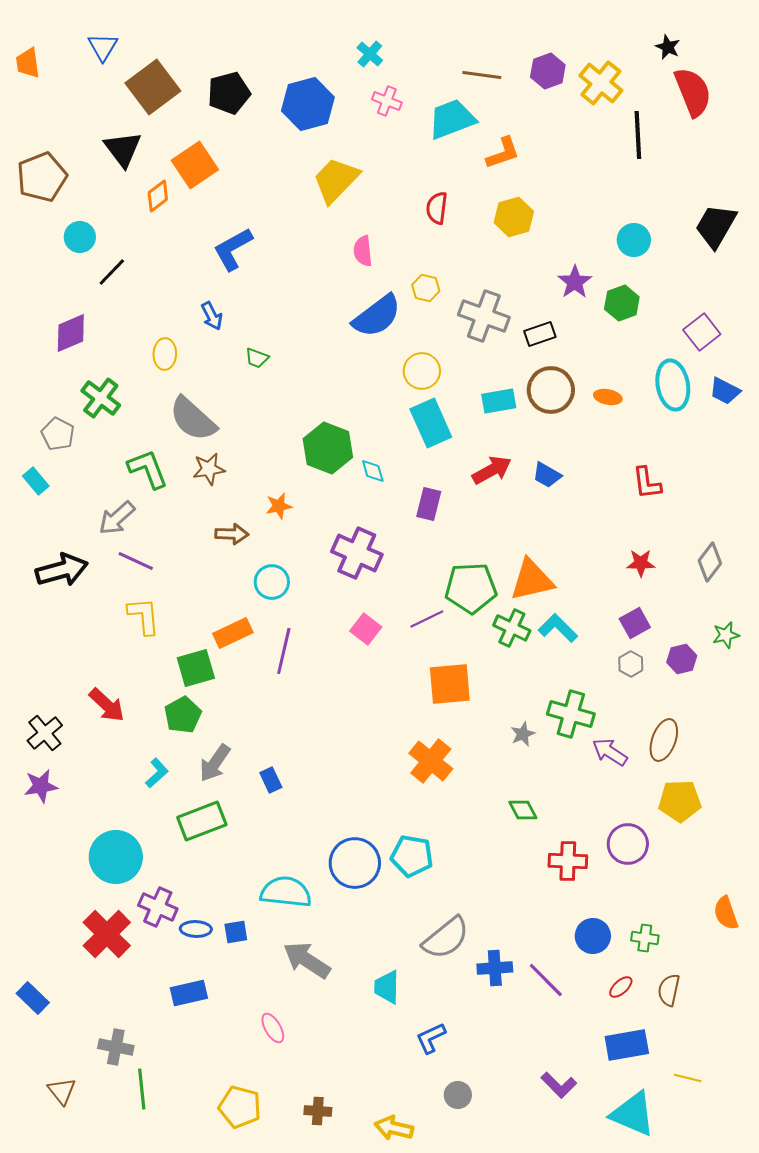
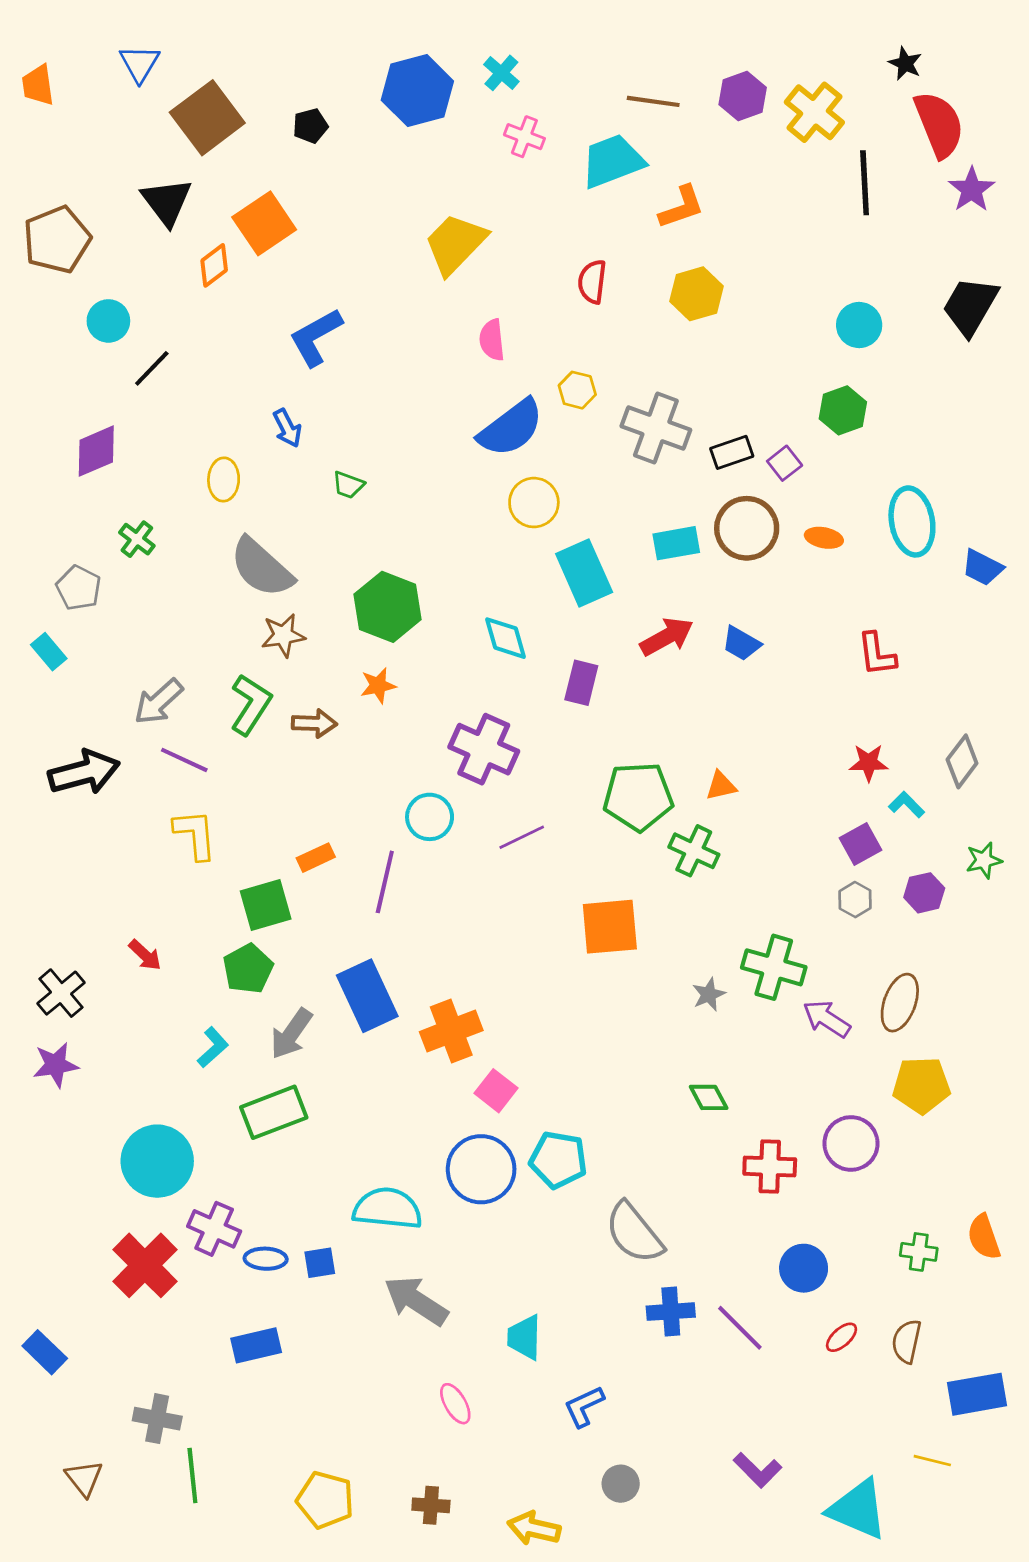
black pentagon: (229, 93) -> (310, 126), size x0.6
blue hexagon: (308, 104) -> (417, 91), moved
purple star: (575, 282) -> (972, 189), moved
purple square: (702, 332) -> (785, 463), moved, size x0.7
yellow circle: (422, 371) -> (534, 503), moved
blue trapezoid: (725, 391) -> (982, 568), moved
green cross: (101, 398) -> (137, 539), size x0.7
green hexagon: (328, 448) -> (388, 607), moved
green L-shape: (148, 469) -> (251, 704), moved, turned 54
cyan diamond: (373, 471) -> (505, 638), size x1.4
orange triangle: (532, 580) -> (721, 786), size x0.5
cyan circle: (272, 582) -> (430, 817), moved
purple line: (427, 619) -> (522, 837), moved
cyan L-shape: (558, 628) -> (907, 805), moved, size x0.7
pink square: (366, 629) -> (496, 1091), moved
orange rectangle: (233, 633) -> (316, 858), size x0.7
red arrow: (107, 705) -> (145, 955), size x0.7
orange cross: (431, 761) -> (451, 1031), moved, turned 30
blue rectangle: (271, 780) -> (367, 996), moved, size x2.0
gray semicircle: (446, 938) -> (634, 1233), moved, turned 90
green cross: (645, 938) -> (919, 1252), moved
pink ellipse: (273, 1028) -> (455, 1404), moved
blue rectangle: (627, 1045) -> (977, 1394), moved

